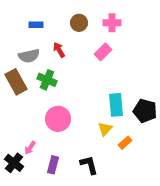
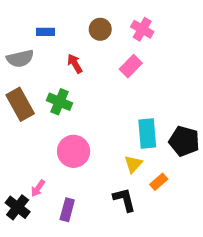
pink cross: (112, 23) -> (142, 29), turned 30
gray semicircle: (29, 56) -> (20, 59), moved
black L-shape: (89, 165) -> (124, 200), moved

